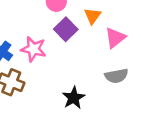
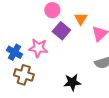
black star: (74, 98) -> (72, 82), turned 30

